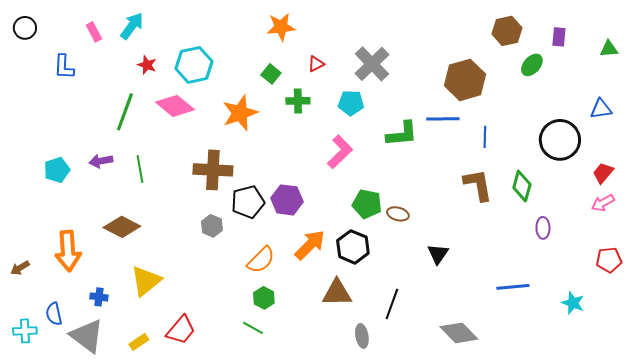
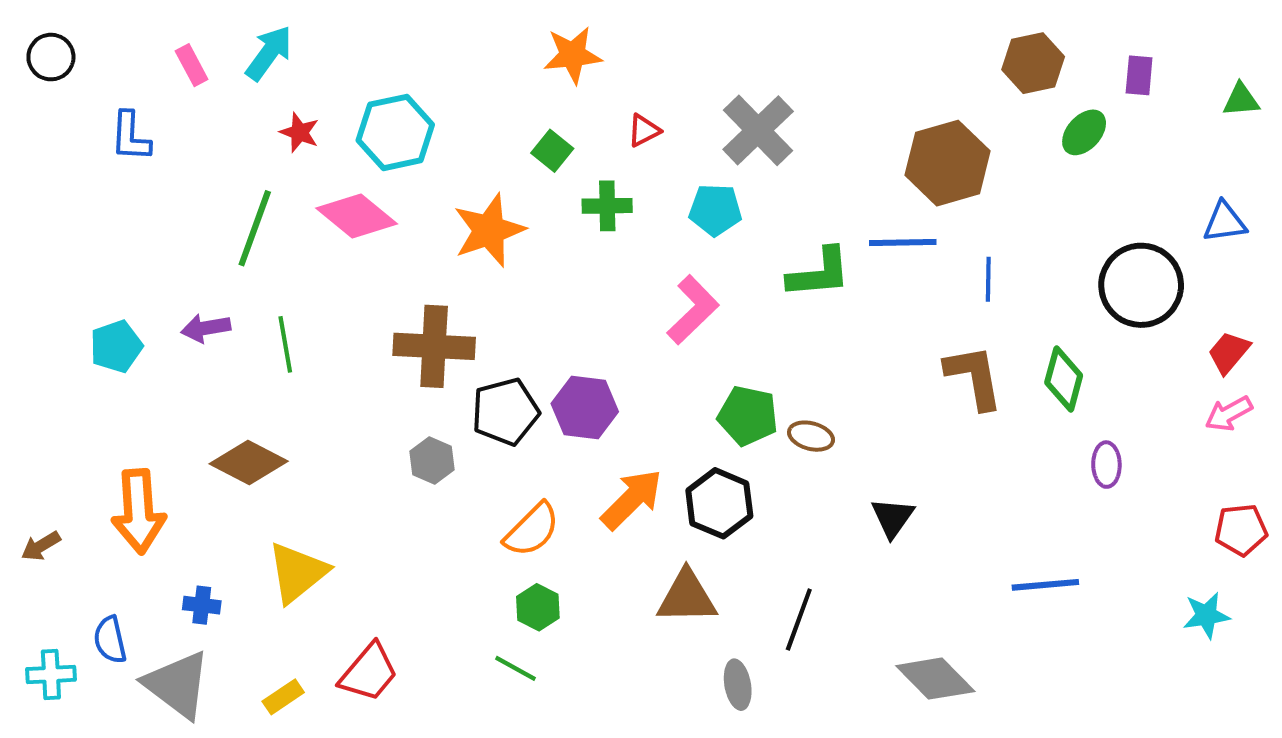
cyan star: (573, 303) -> (1206, 615), moved, turned -30

